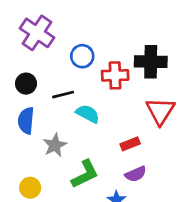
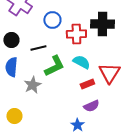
red triangle: (160, 111) -> (109, 73), moved
cyan semicircle: (88, 114) -> (81, 62), moved
green L-shape: (85, 174) -> (54, 66), moved

